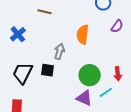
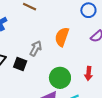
red arrow: (118, 74) -> (89, 73), moved

